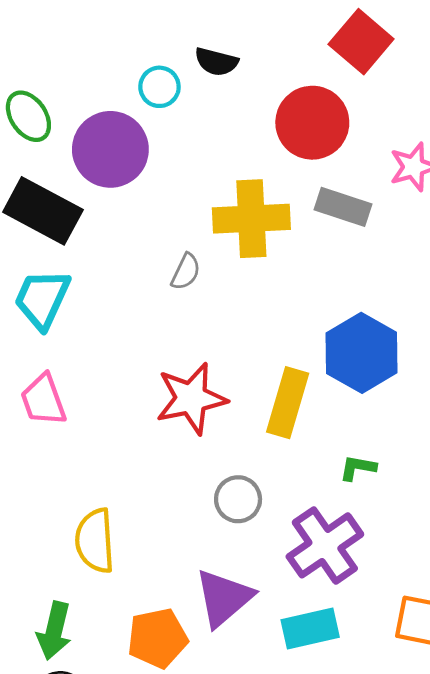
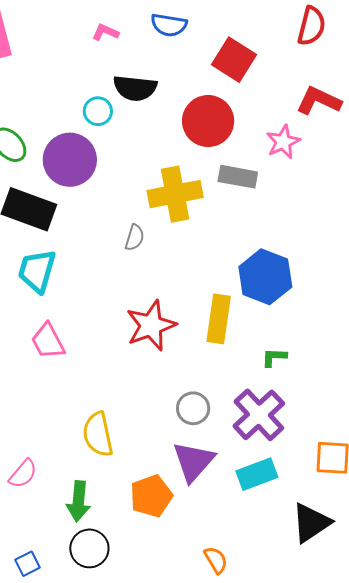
black semicircle: (216, 62) -> (135, 88), size x1.4
gray circle: (238, 499) -> (193, 408), moved

